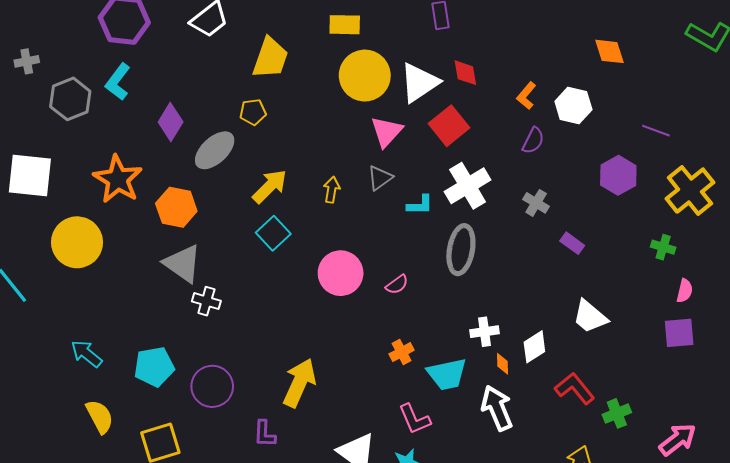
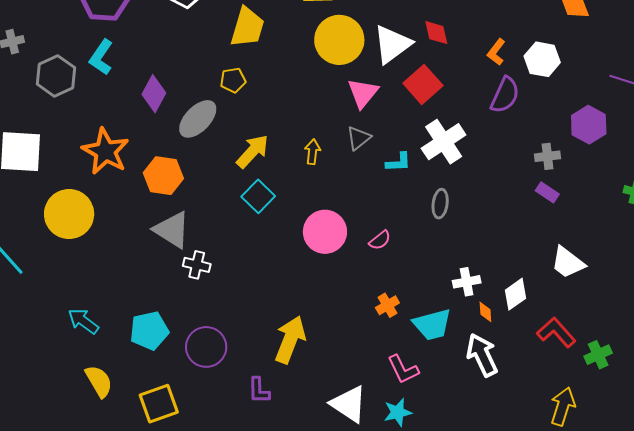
purple semicircle: (533, 141) -> (505, 95), size x1.4
gray cross: (536, 203) -> (547, 156), moved, turned -35
gray ellipse: (461, 250) -> (440, 204), size x0.6

